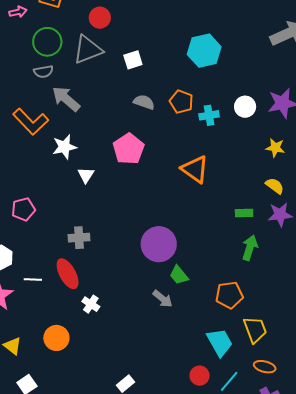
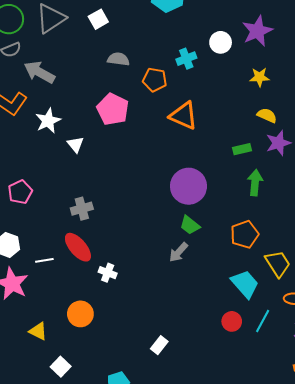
orange pentagon: (181, 102) -> (155, 80), moved
purple circle: (159, 244) -> (188, 186), moved
gray arrow: (163, 299) -> (178, 252), turned 105

